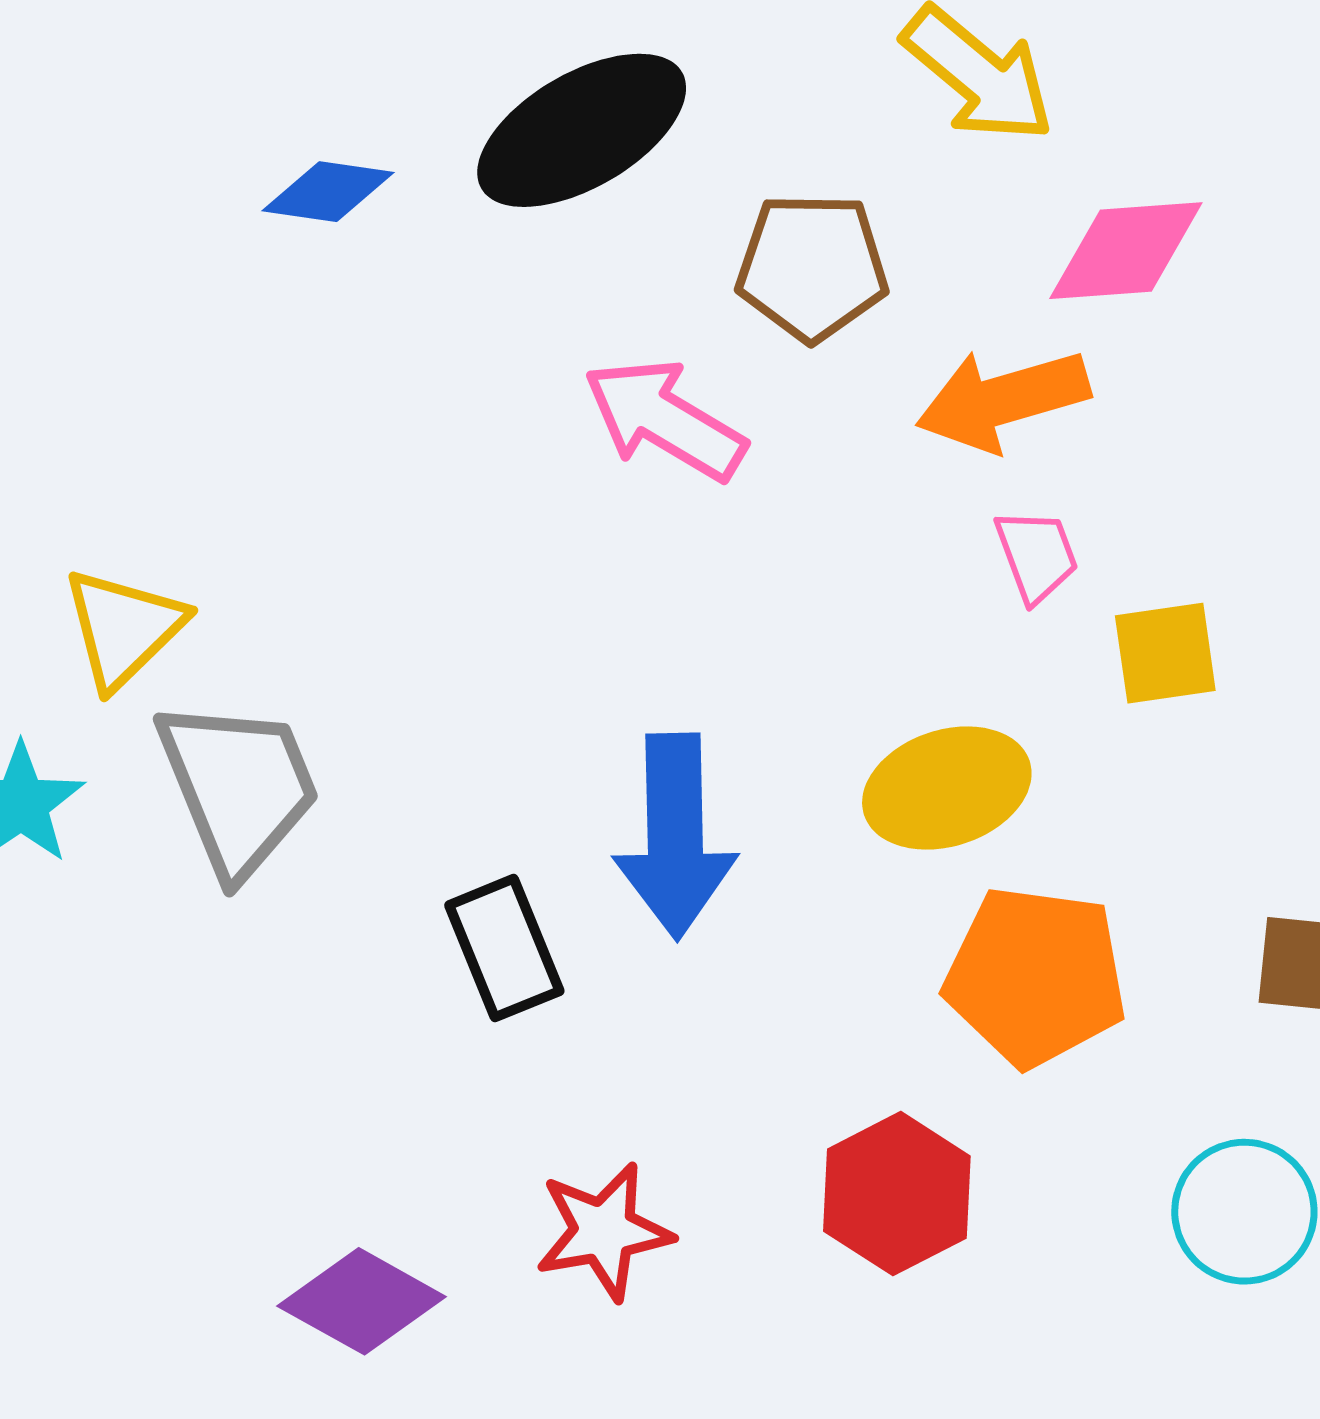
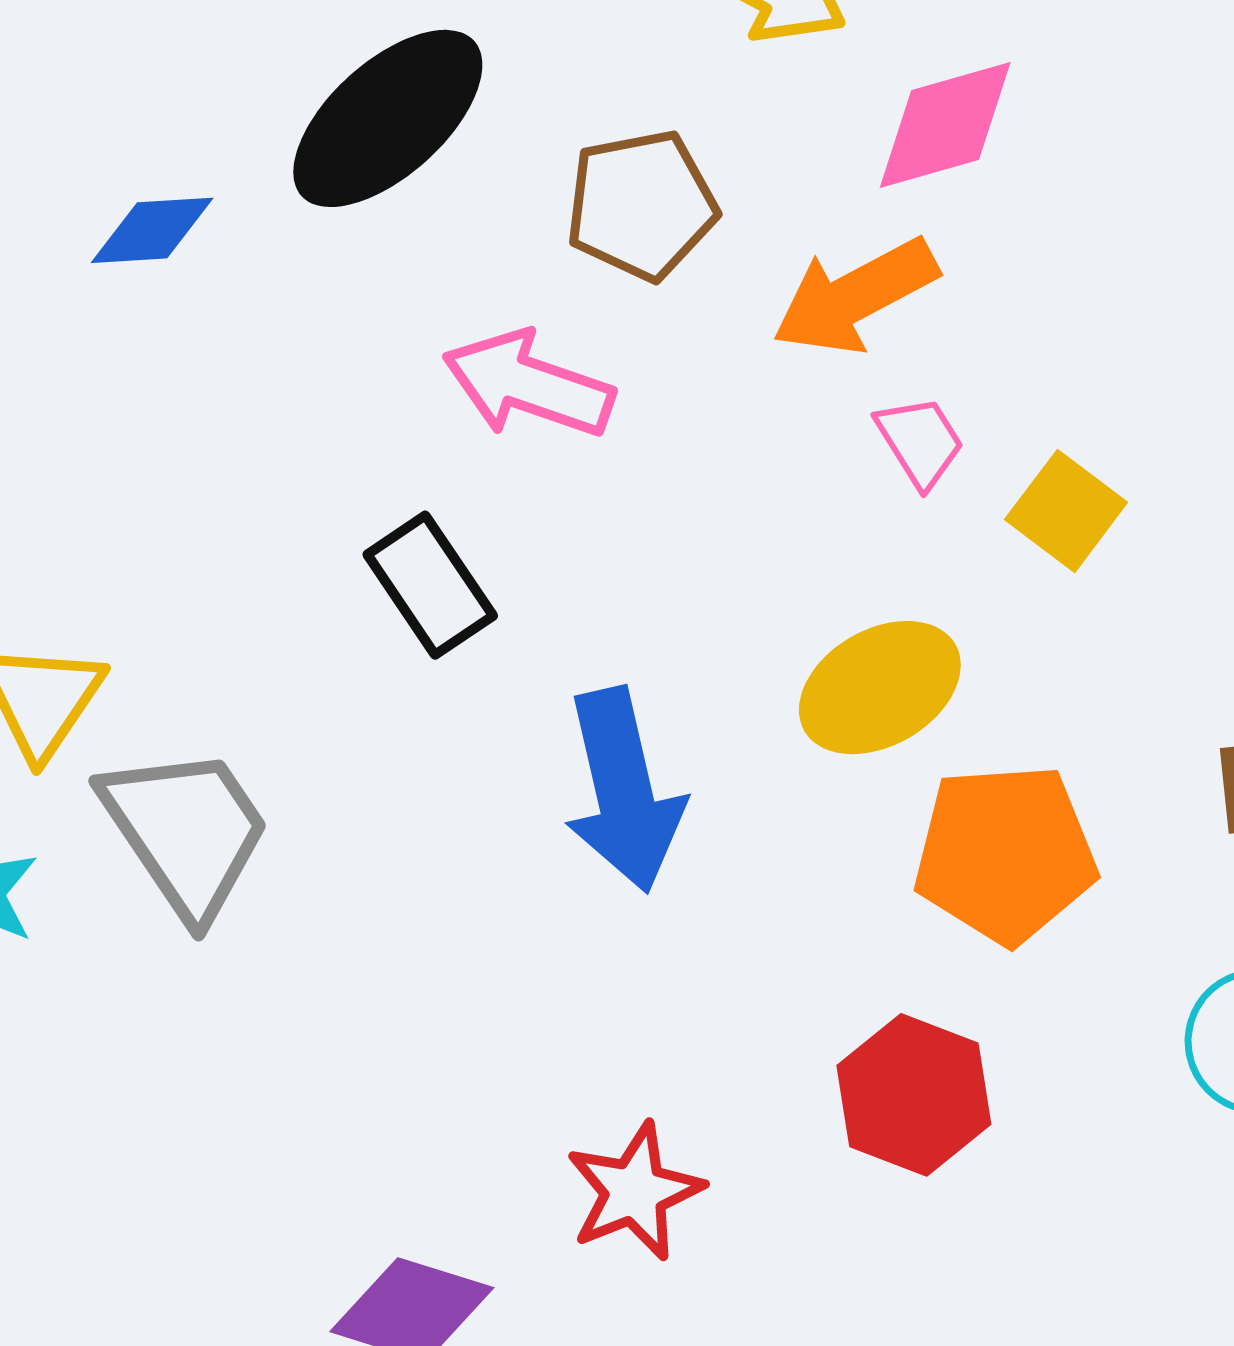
yellow square: (1165, 653) -> (1066, 511), turned -33
black rectangle: (504, 948) -> (430, 585), moved

